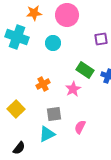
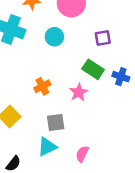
purple square: (101, 39) -> (103, 38), moved
pink semicircle: (80, 127) -> (82, 154), moved

